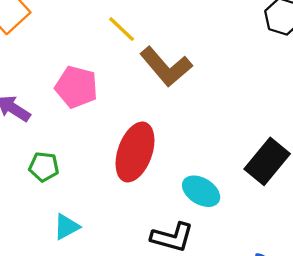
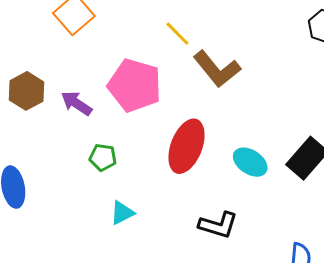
pink pentagon: (76, 87) -> (135, 85), size x1.4
cyan ellipse: (201, 191) -> (250, 162), moved

